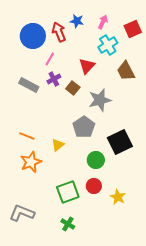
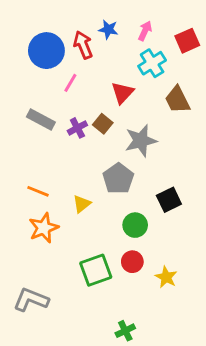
purple cross: (54, 79) -> (77, 128), moved
black square: (120, 142) -> (169, 200), size x0.7
green cross: (68, 224) -> (125, 331), moved, turned 32

